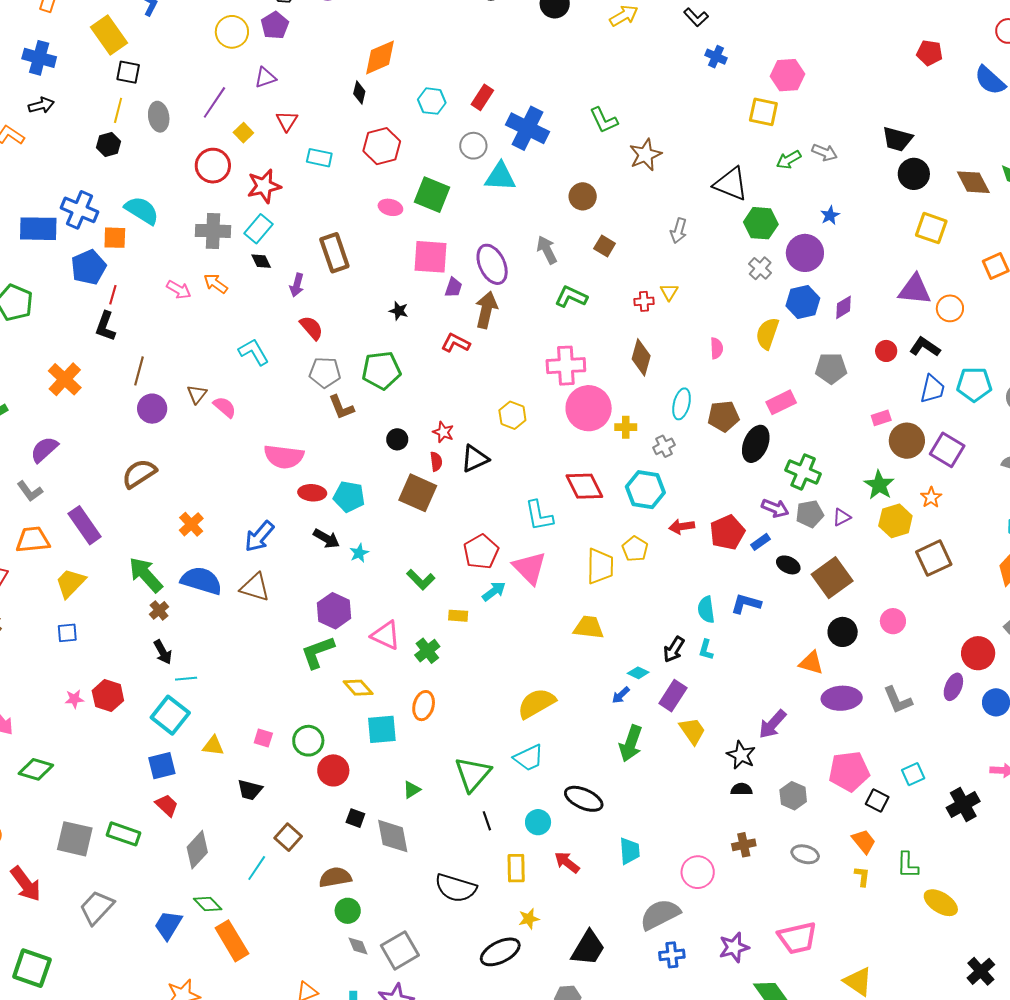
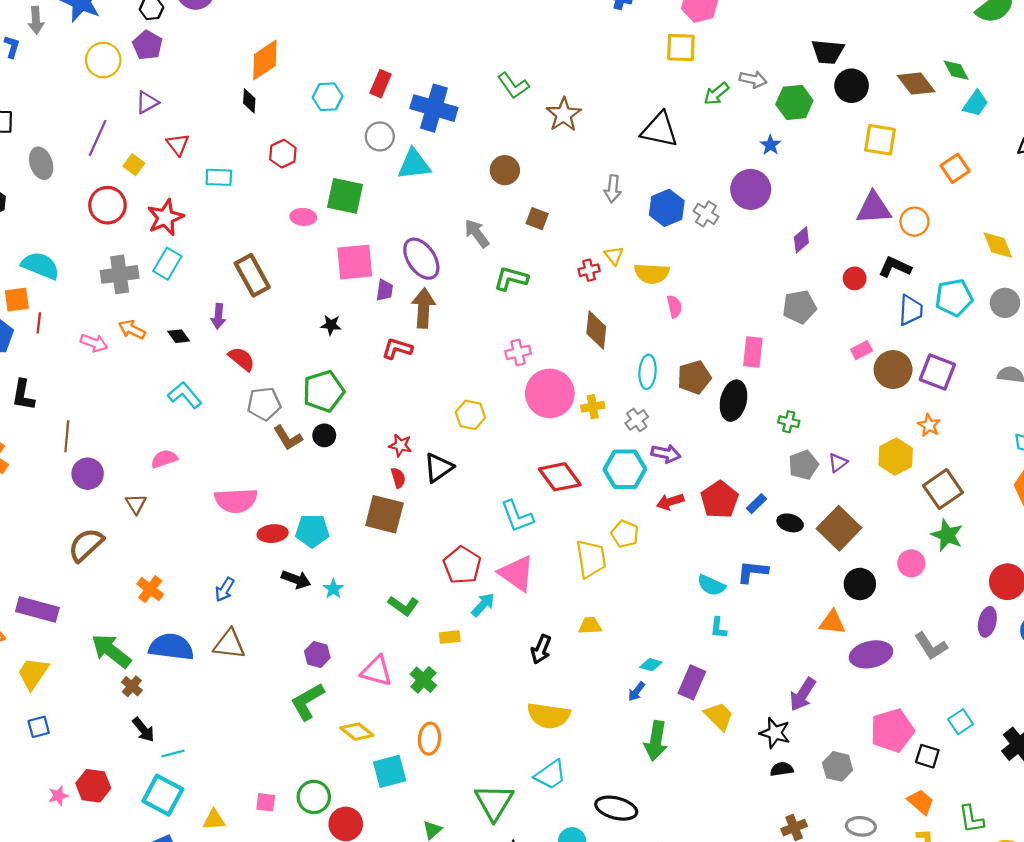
red hexagon: (382, 146) -> (283, 154), size x0.7
green hexagon: (761, 223) -> (794, 102), moved
black diamond: (261, 261) -> (179, 336), moved
red line: (113, 295) -> (39, 323), moved
blue hexagon: (803, 302) -> (667, 208), moved
yellow semicircle: (767, 333) -> (652, 274), moved, turned -96
pink cross: (566, 366) -> (518, 352), size x0.6
brown triangle: (197, 394) -> (136, 504), moved
pink rectangle: (781, 402) -> (753, 352), turned -48
pink semicircle: (225, 407) -> (164, 459), turned -50
black circle: (397, 439) -> (324, 435), moved
green cross: (803, 472) -> (789, 422), size x0.6
green star: (879, 485) -> (947, 535), moved
purple arrow: (775, 508) -> (666, 454), moved
purple rectangle: (85, 525) -> (37, 610), turned -30
blue arrow: (259, 536) -> (225, 590), size x0.7
cyan semicircle: (706, 610) -> (711, 585), turned -48
purple hexagon: (334, 611) -> (317, 655), size x0.7
yellow trapezoid: (589, 627) -> (590, 626), size x0.7
black arrow: (674, 649) -> (541, 649), moved
yellow semicircle: (536, 703) -> (549, 716), turned -132

